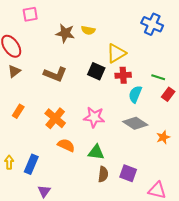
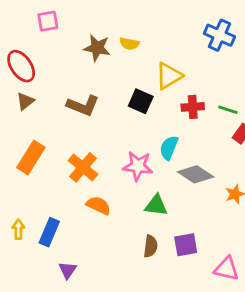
red cross: (123, 75) -> (193, 107), moved
cyan semicircle: (135, 94) -> (169, 148), moved
orange rectangle: (18, 111) -> (31, 158), size x1.6
green triangle: (96, 152) -> (156, 205), moved
purple square: (128, 173) -> (186, 245), turned -30

